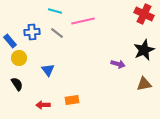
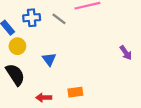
purple arrow: (118, 64) -> (126, 53), turned 40
black semicircle: (17, 84) -> (15, 75), size x1.5

